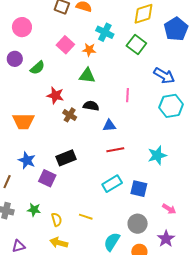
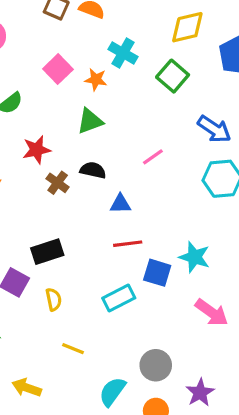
green triangle: (87, 76) -> (90, 121), turned -30
red star: (55, 95) -> (37, 150), turned -30
pink line: (127, 95) -> (153, 157), turned 48
cyan star: (157, 155) -> (195, 257), turned 30
blue square: (139, 189) -> (157, 273), moved
pink arrow: (169, 209) -> (212, 312), moved, size x1.5
yellow semicircle: (57, 220) -> (54, 299), moved

